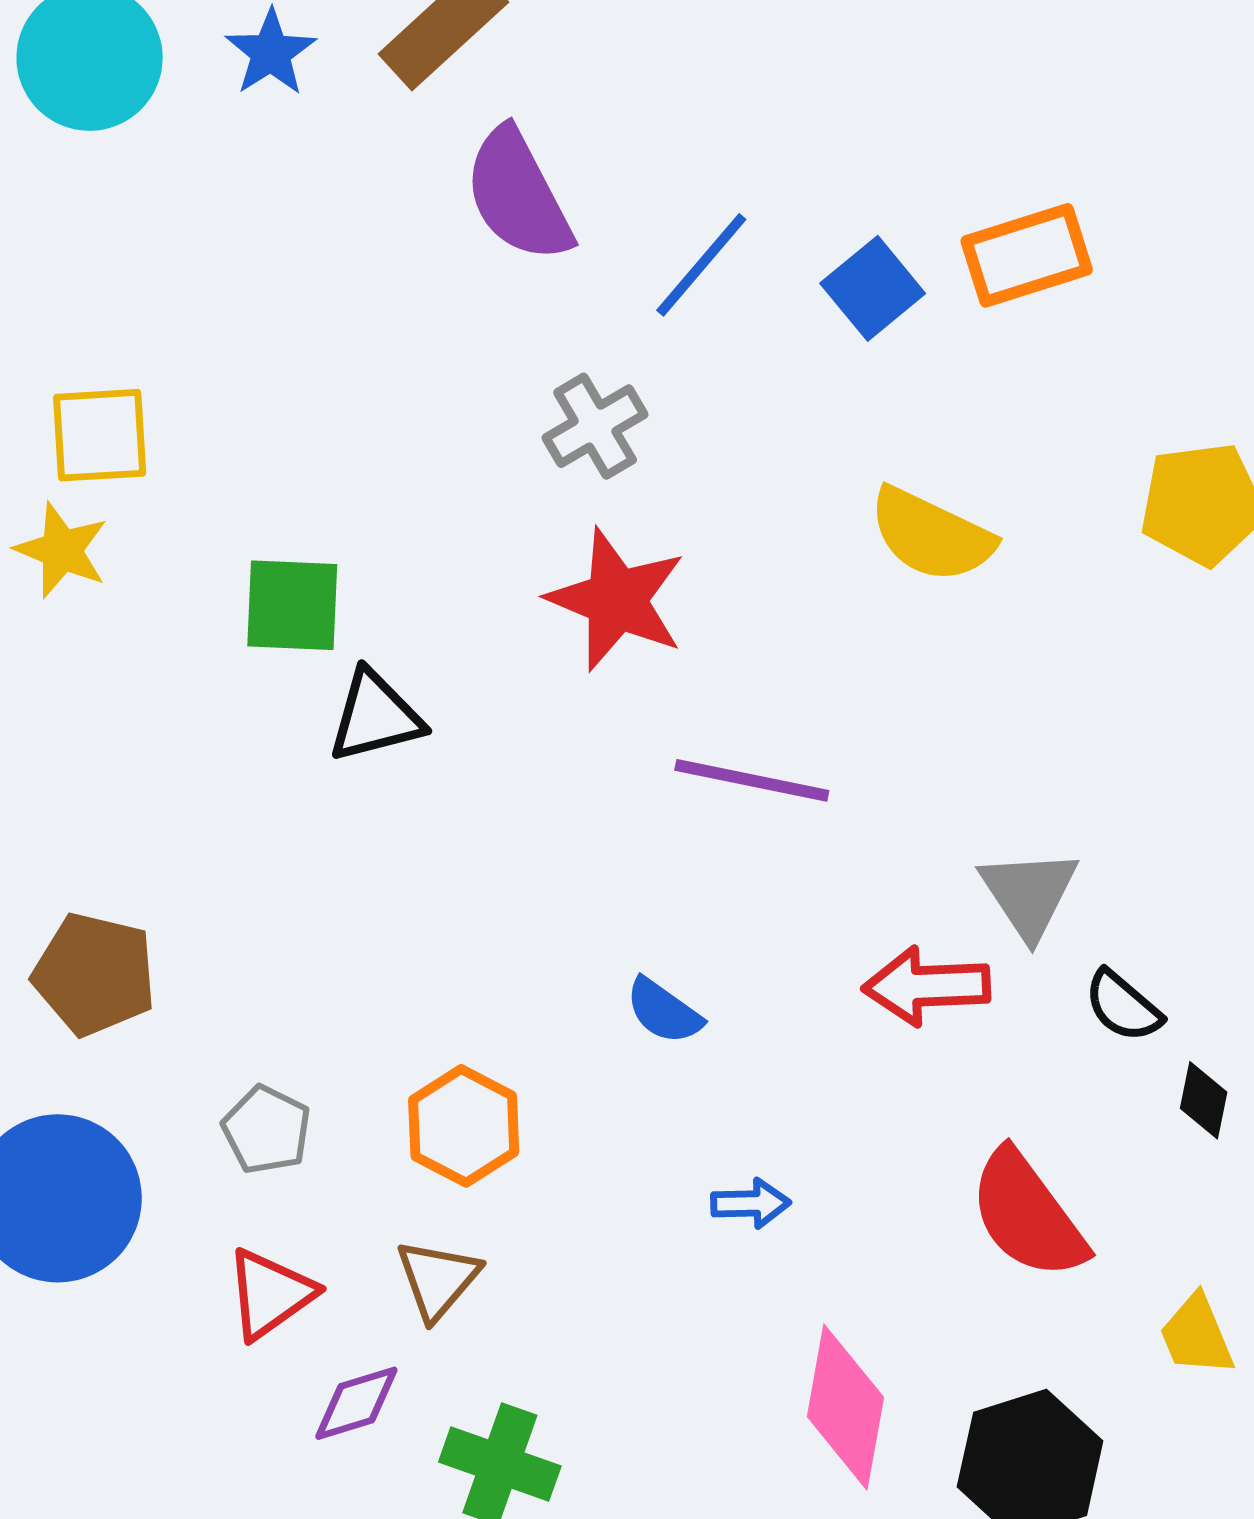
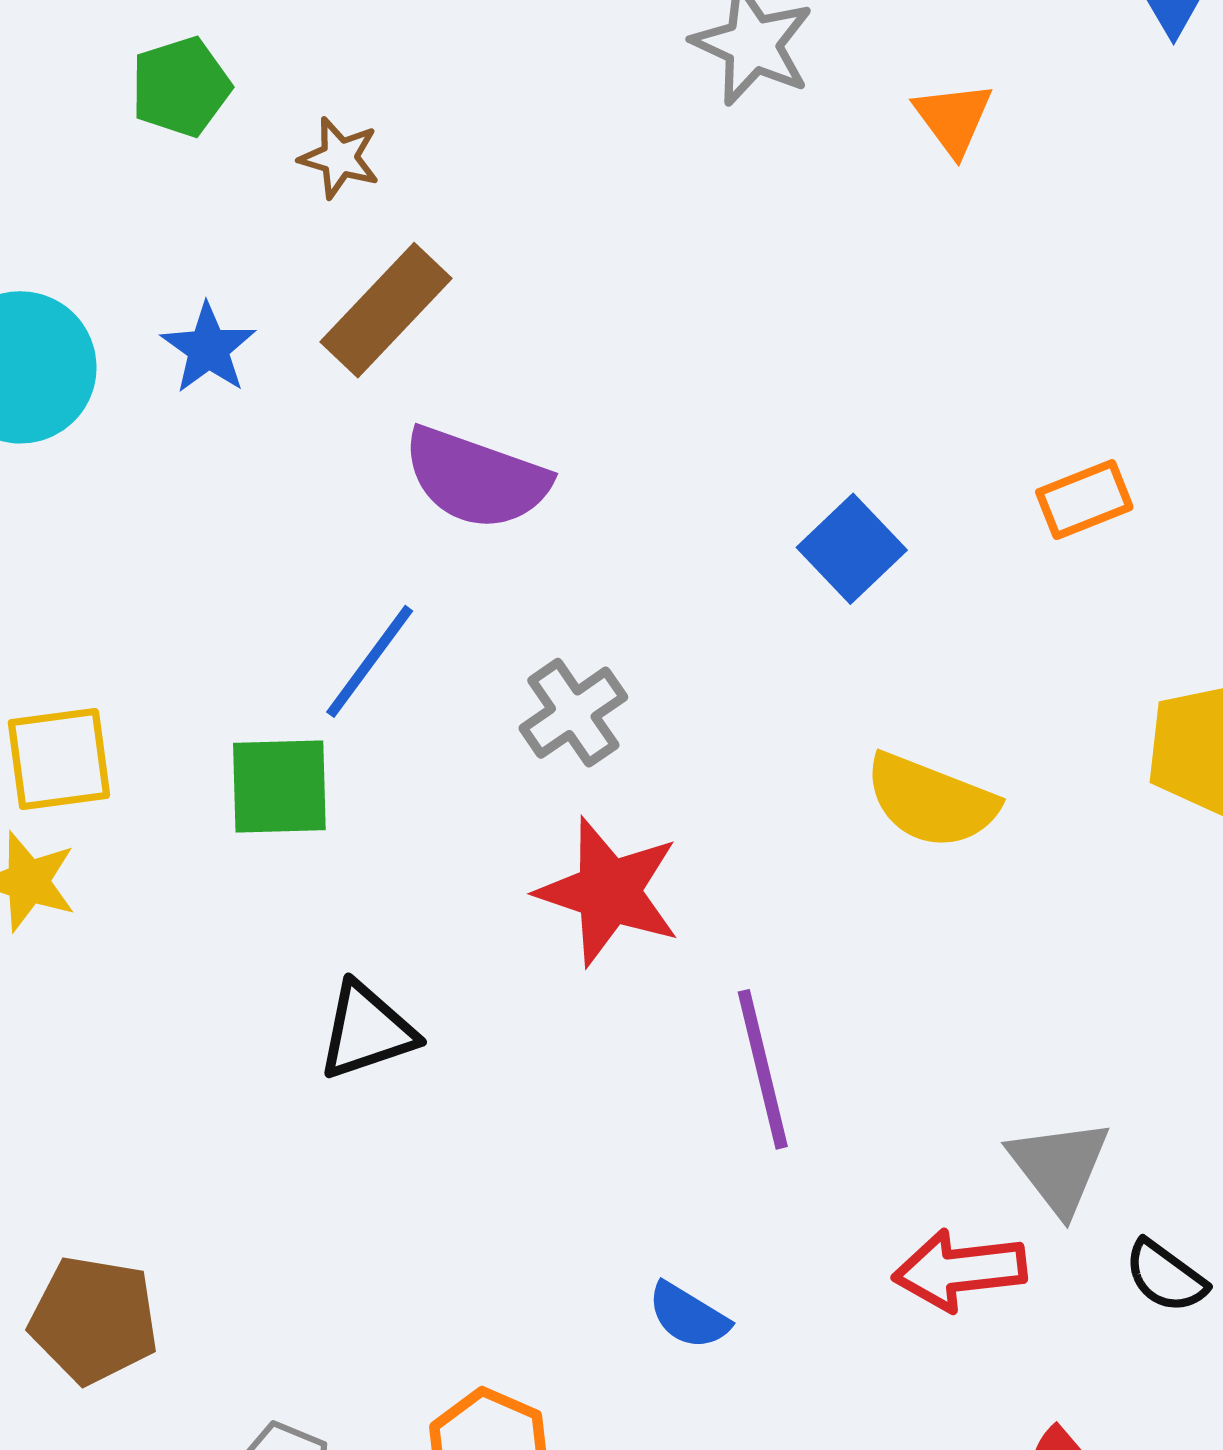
purple semicircle: (518, 195) -> (476, 478), turned -39
orange rectangle: (1027, 255) -> (1084, 500), moved, size x0.7
blue line: (701, 265) -> (370, 661), moved
green square: (292, 605) -> (279, 787), moved
purple line: (752, 780) -> (763, 1069), turned 69

